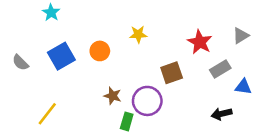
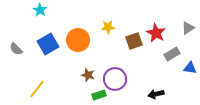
orange circle: (100, 51) -> (78, 40), size x1.5
brown square: (172, 73) -> (134, 41), moved
black arrow: (222, 114) -> (156, 94), moved
green rectangle: (127, 121) -> (99, 95), turned 56

